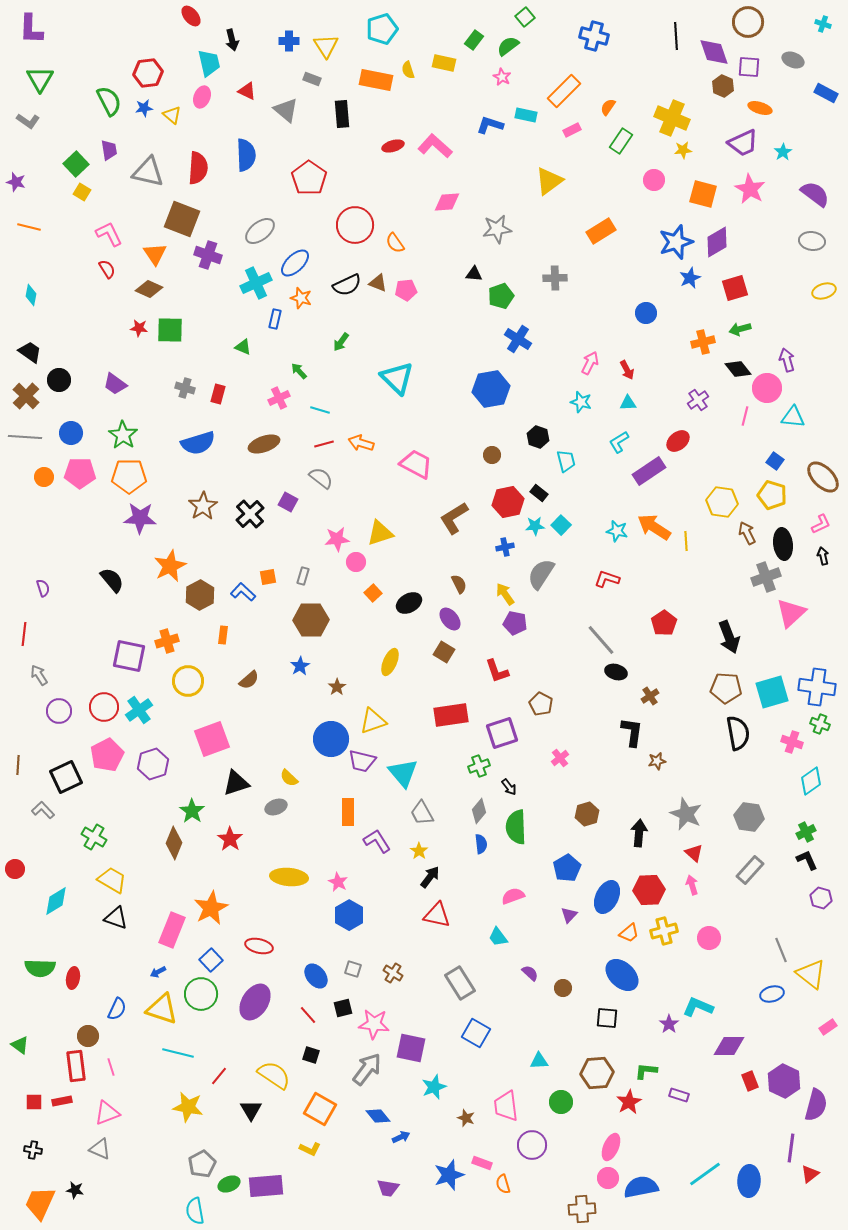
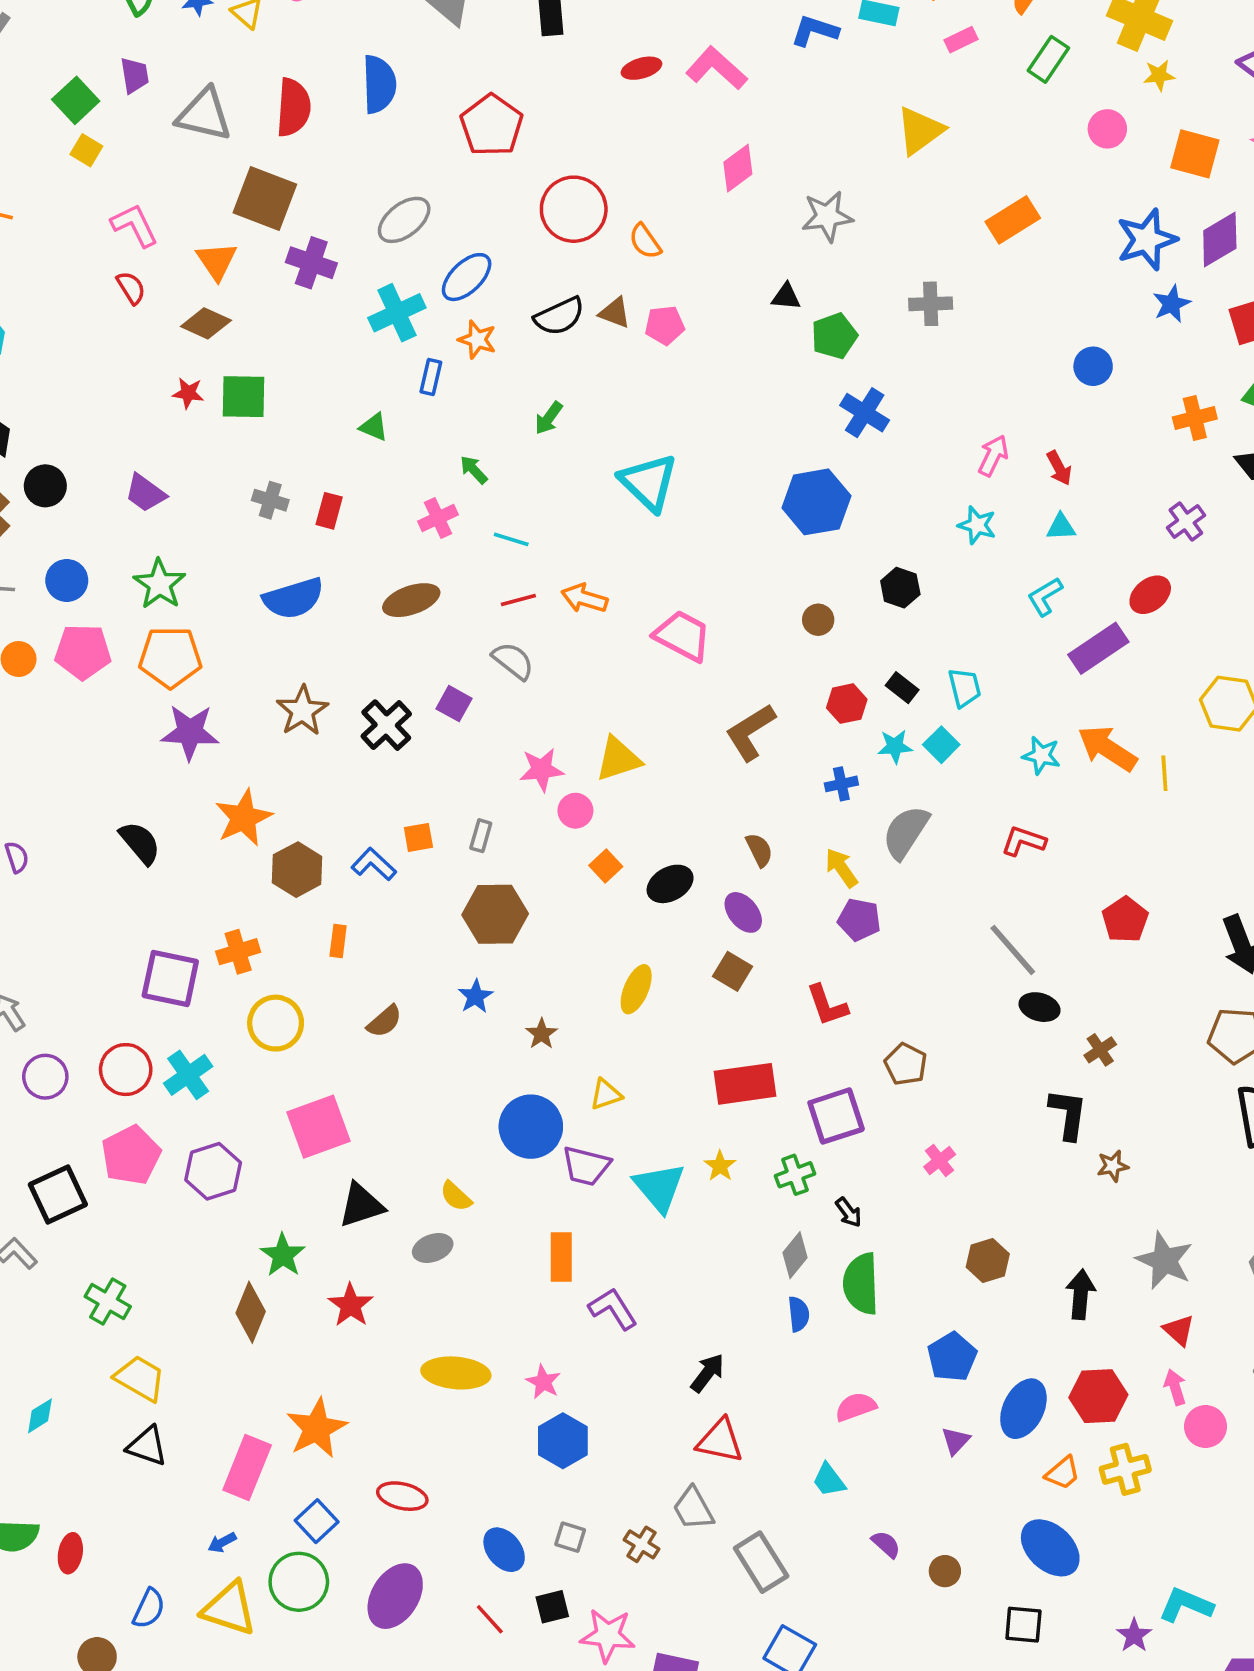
pink diamond: (447, 202) -> (738, 168), turned -32
cyan trapezoid: (566, 461) -> (965, 688), moved
red hexagon: (508, 502) -> (847, 704), size x0.7
yellow triangle: (373, 721) -> (606, 1095), size x0.7
gray trapezoid: (422, 813) -> (693, 1509), moved
yellow star: (419, 851) -> (720, 1166), moved
cyan diamond: (56, 901) -> (40, 1416), size x0.7
pink circle: (709, 938) -> (1206, 1426), moved

